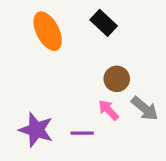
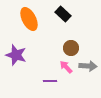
gray arrow: (145, 108) -> (88, 66), turned -36
purple star: (36, 130) -> (16, 55), moved

